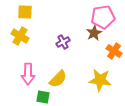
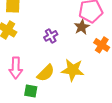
yellow star: (100, 80) -> (73, 70), moved

